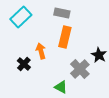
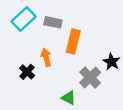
gray rectangle: (62, 13) -> (53, 22), moved

